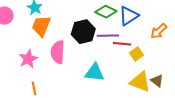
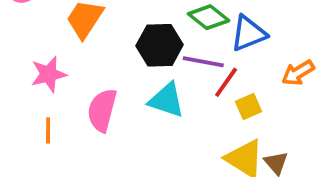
red line: (122, 44) -> (226, 82), turned -72
pink semicircle: (58, 52) -> (102, 110), moved
cyan triangle: (95, 73) -> (167, 100), moved

